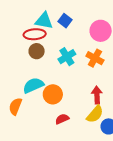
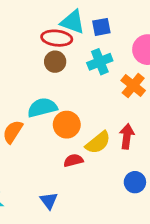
blue square: (65, 21) -> (101, 27), turned 32
cyan cross: (67, 57) -> (100, 62), moved
yellow semicircle: (95, 114) -> (98, 143), moved

